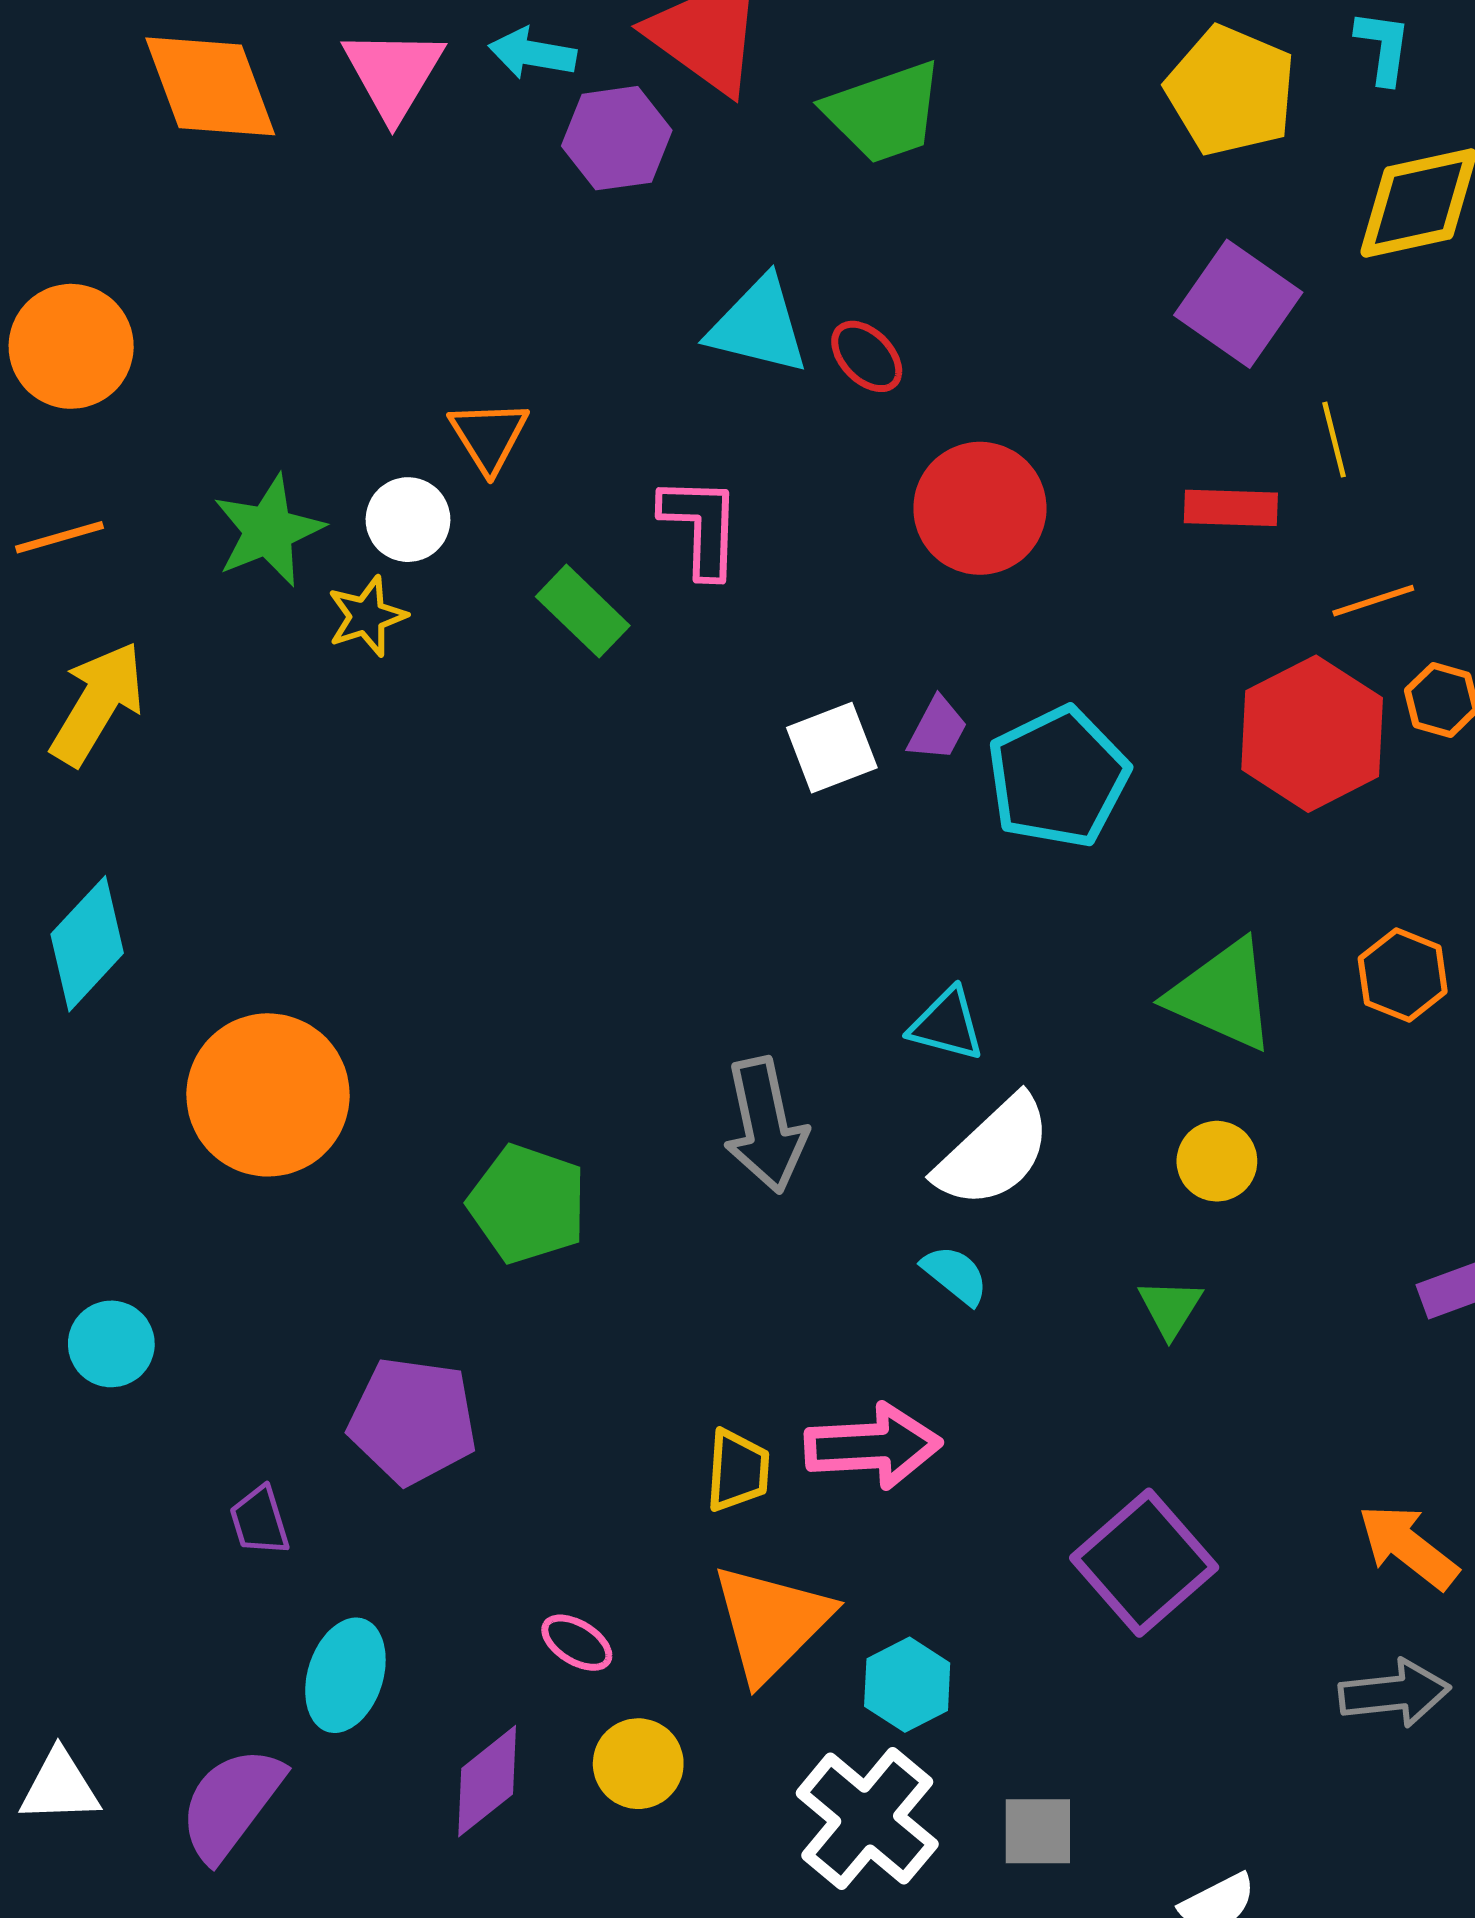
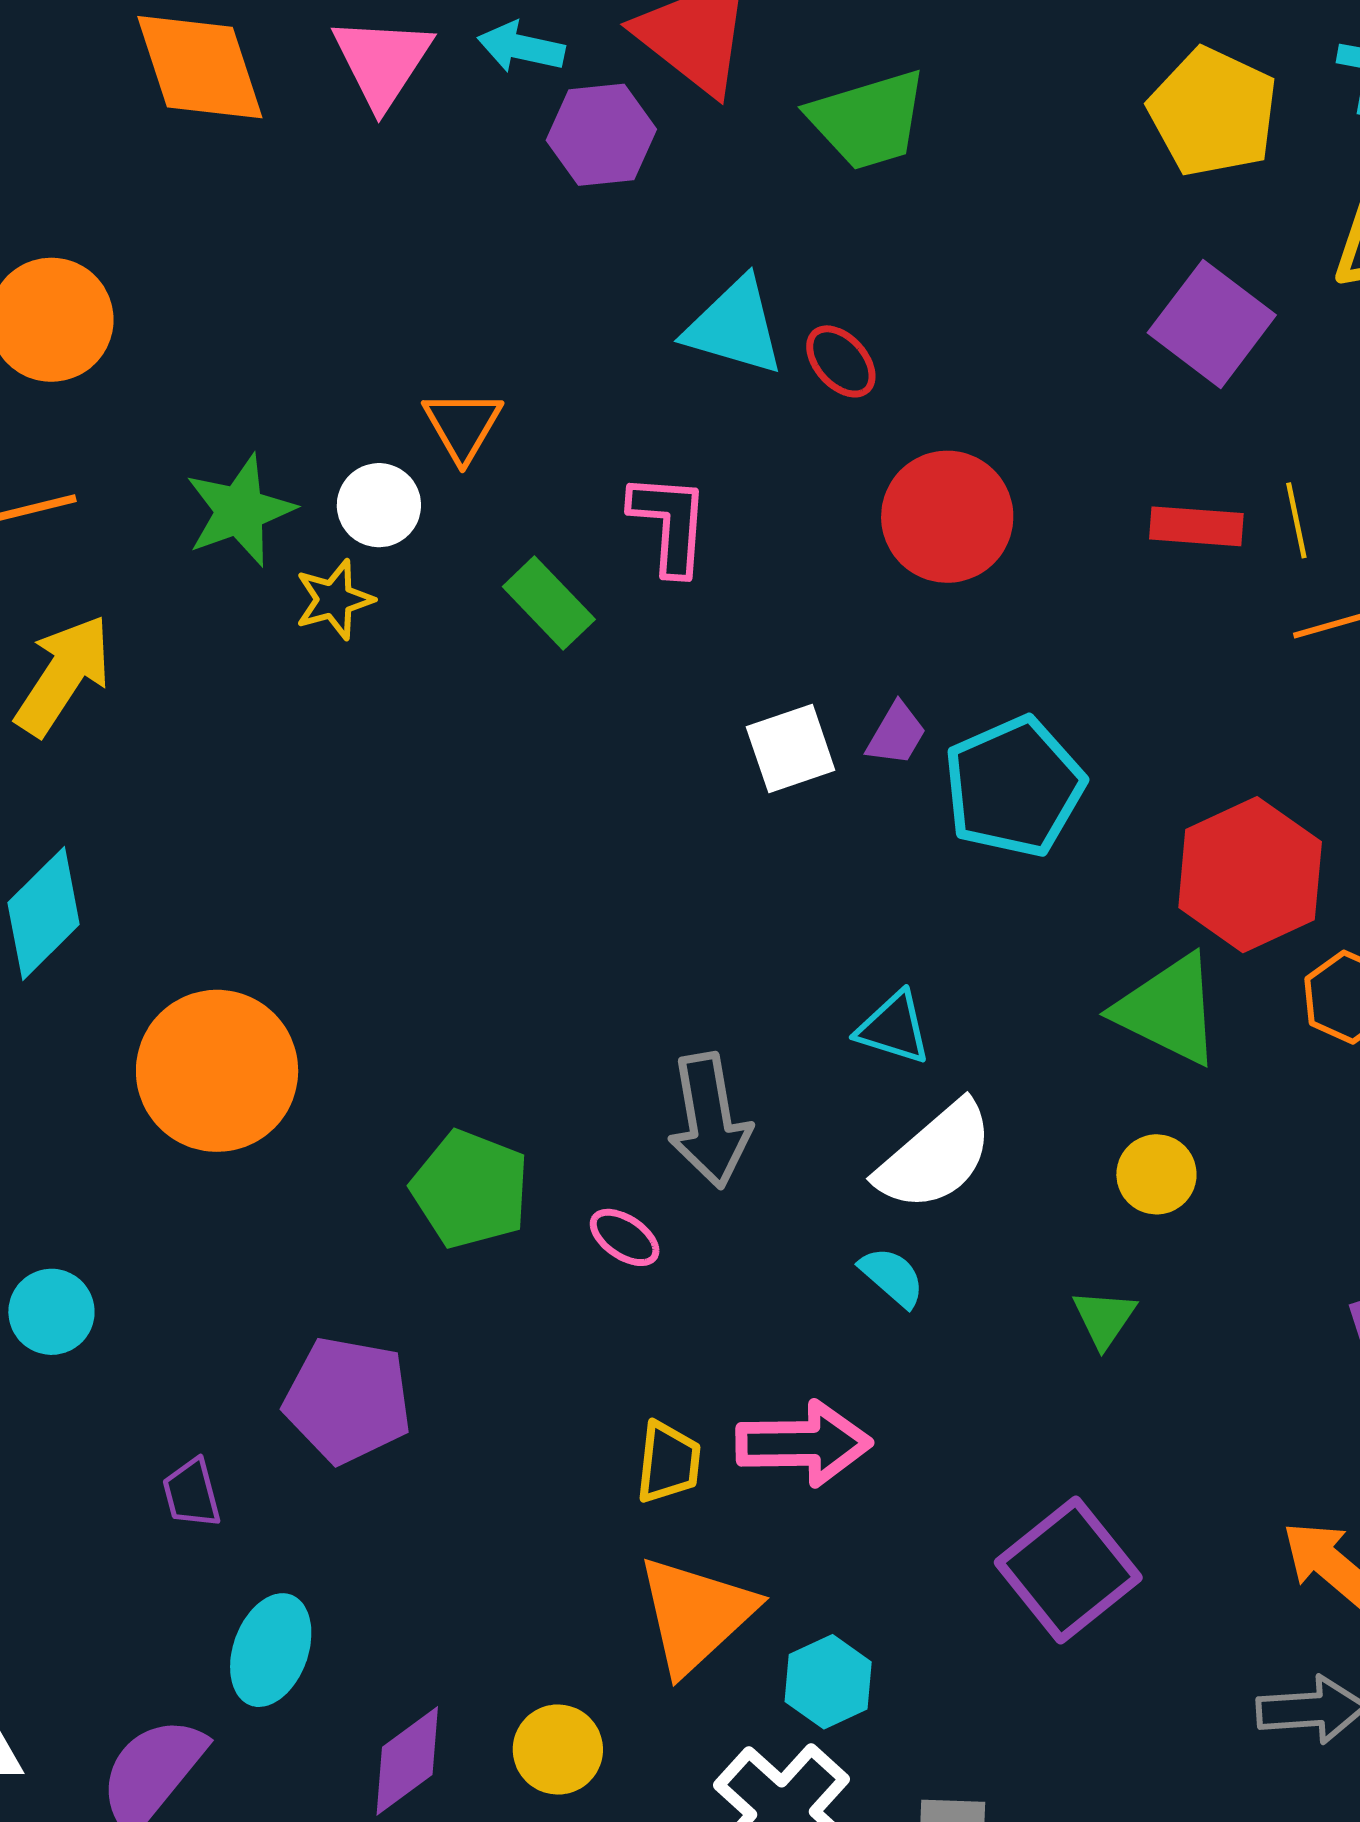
yellow line: (1334, 440) -> (1296, 520), moved
red hexagon: (1312, 734) -> (1250, 875), moved
pink ellipse: (577, 1643) -> (625, 1237), moved

